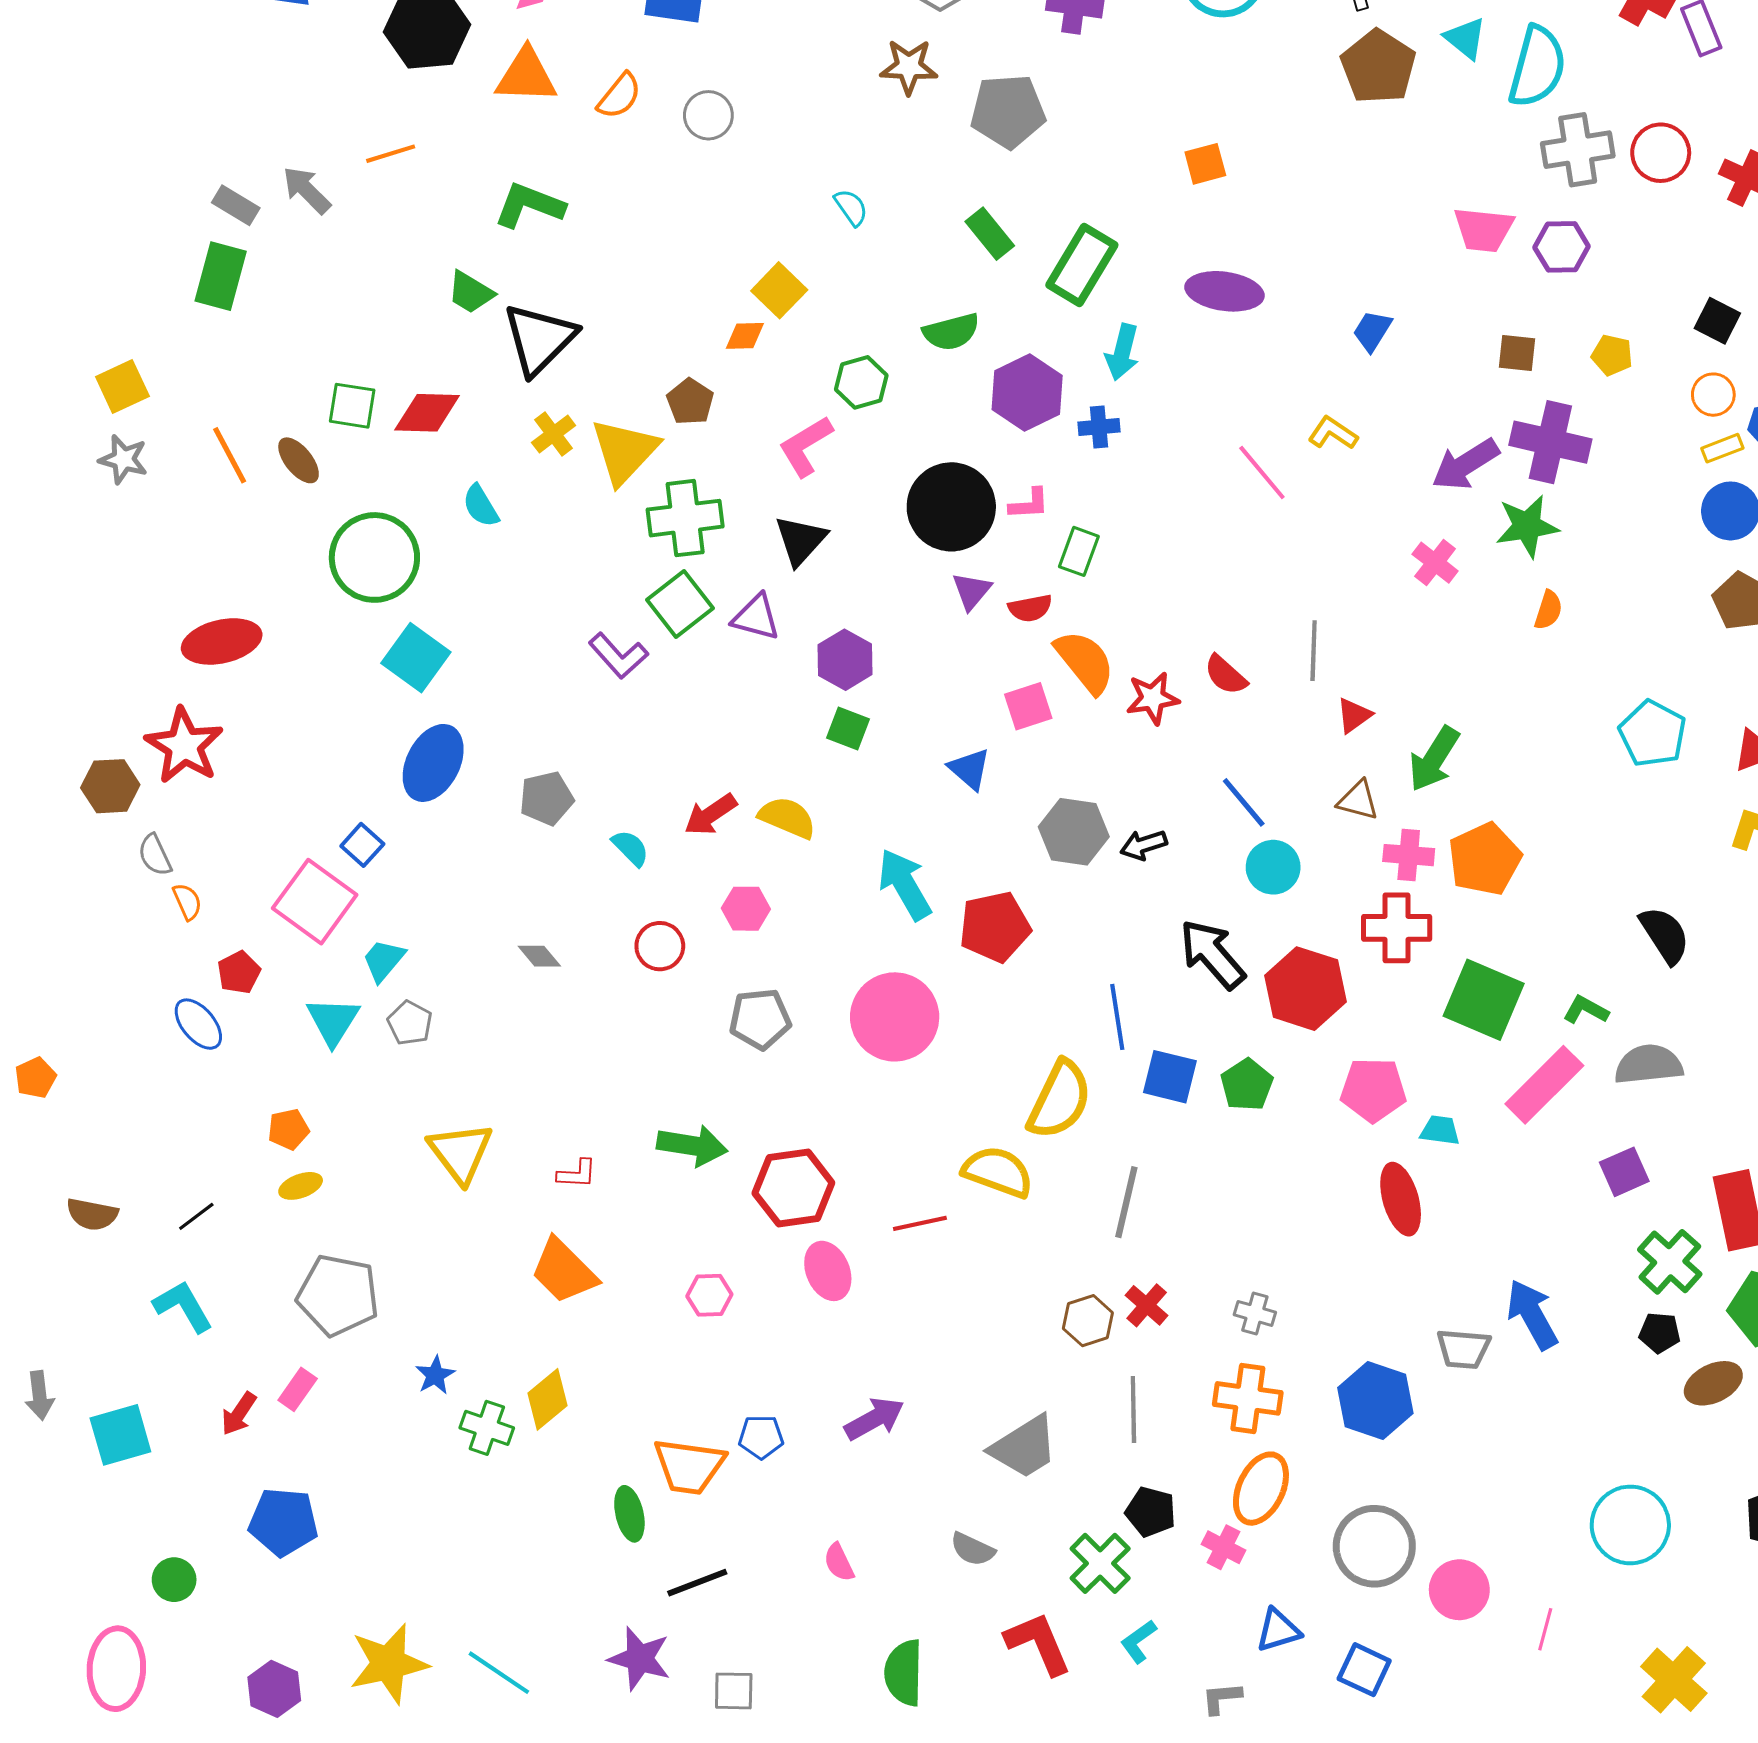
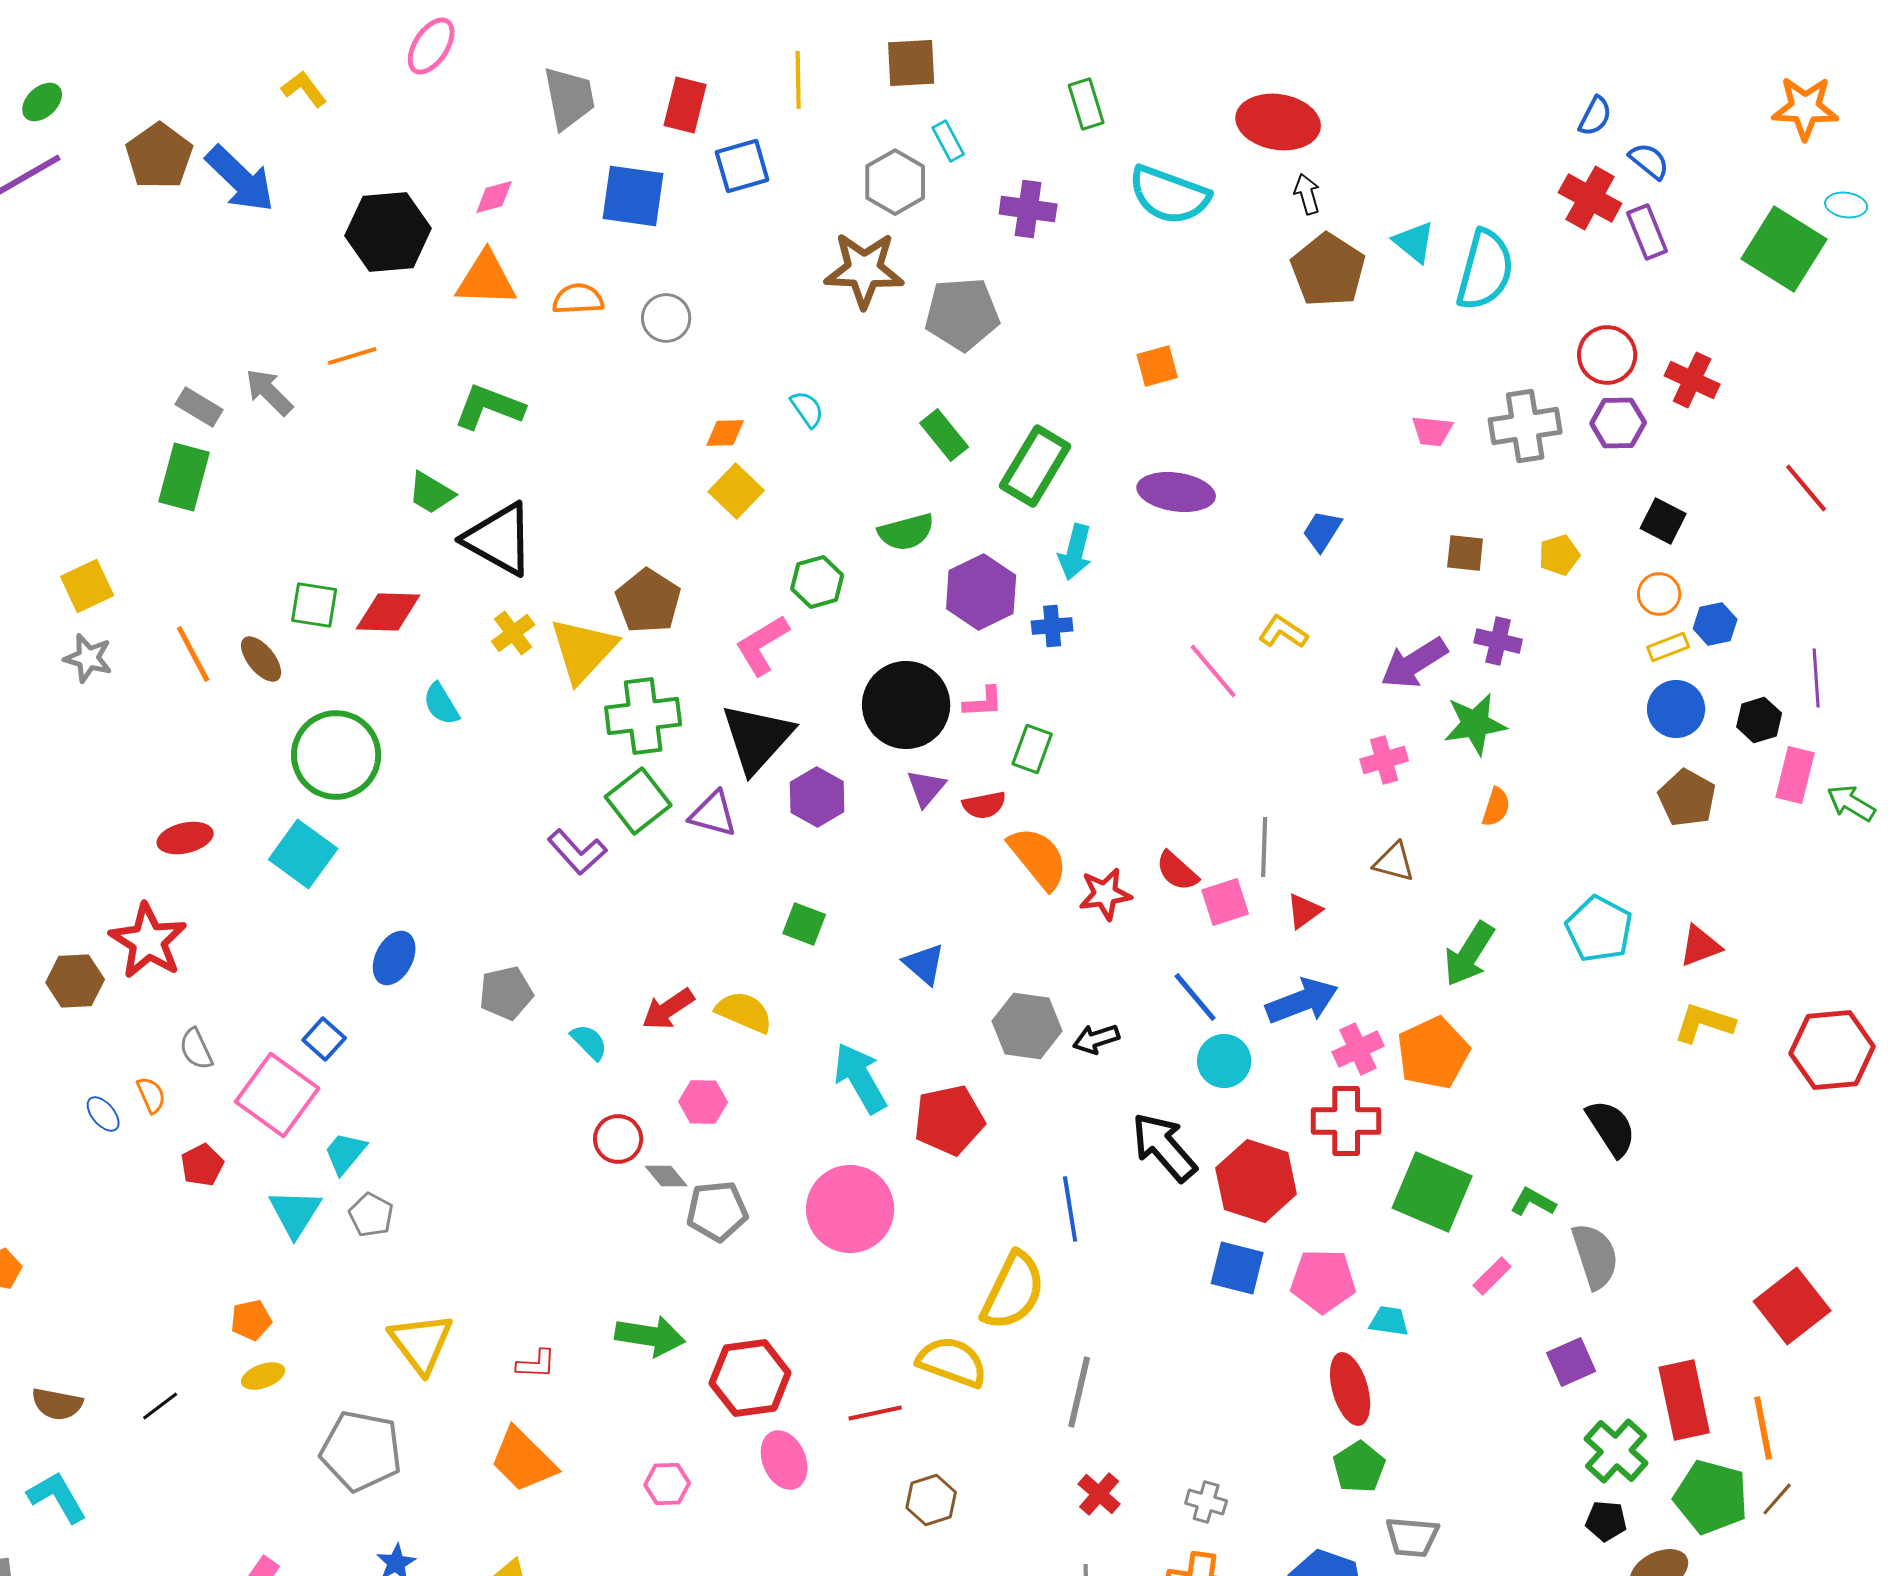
brown star: (909, 67) -> (864, 270), size x1.4
orange semicircle: (619, 96) -> (578, 299), turned -132
gray cross: (1578, 150) -> (1525, 426), moved
pink trapezoid: (1484, 230) -> (1432, 431), size x0.7
purple hexagon: (1562, 247) -> (1618, 423), moved
orange diamond: (745, 336) -> (725, 433), moved
black triangle: (539, 339) -> (499, 539), turned -46
yellow pentagon: (1612, 355) -> (1559, 555), turned -30
brown pentagon: (690, 402) -> (648, 601), size x1.4
purple cross: (1550, 442) -> (1498, 641), size x0.6
black triangle: (800, 540) -> (757, 738), size x1.4
pink cross: (1435, 563) -> (1384, 760), turned 36
red ellipse: (222, 641) -> (185, 838), size x0.7
cyan square: (416, 658) -> (303, 854), moved
purple hexagon: (845, 660) -> (817, 797), moved
pink square: (1028, 706) -> (1225, 902), moved
green arrow: (1434, 759) -> (1469, 954), moved
blue ellipse: (433, 763) -> (394, 958), size x0.7
brown triangle: (1358, 800) -> (1394, 862), moved
gray semicircle: (155, 855) -> (196, 1049), moved
pink cross: (1409, 855) -> (1358, 1049), turned -30
gray diamond: (539, 956) -> (666, 1176), moved
blue ellipse: (198, 1024) -> (103, 1114), moved, size x0.7
gray semicircle: (1649, 1065) -> (1595, 1256), turned 78
blue square: (1170, 1077) -> (1237, 1268), moved
green pentagon: (1247, 1085) -> (1359, 1467), moved
pink rectangle: (1544, 1085) -> (1492, 1276), size x0.5
gray pentagon: (338, 1295) -> (361, 1451), moved
cyan L-shape: (183, 1306) -> (57, 1497), moved
blue arrow: (1532, 1314) -> (1302, 1001), moved, turned 98
brown hexagon: (1088, 1321) -> (931, 1500), moved

